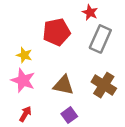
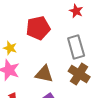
red star: (90, 12) -> (76, 11), moved
gray rectangle: (100, 39) -> (76, 47), moved, turned -40

